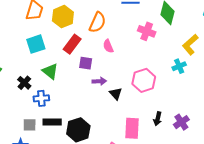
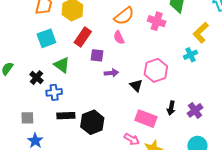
orange semicircle: (97, 22) -> (124, 16), moved, turned 30
black triangle: (116, 94) -> (136, 85), moved
gray square: (30, 125) -> (27, 118), moved
pink rectangle: (132, 128) -> (146, 119), turned -70

